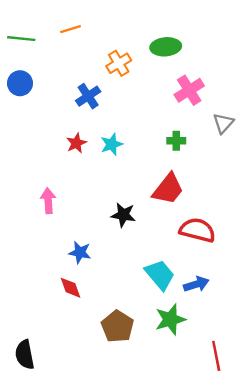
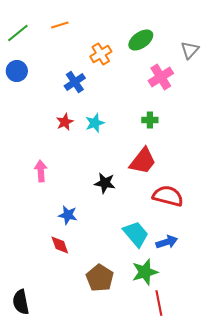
green line: (21, 39) -> (18, 33), turned -45
green ellipse: (166, 47) -> (141, 40), turned -30
gray triangle: (223, 123) -> (190, 50), moved
red line: (216, 356) -> (159, 303), moved

